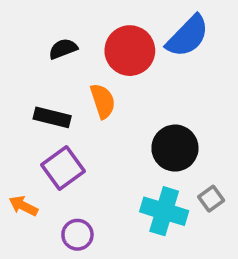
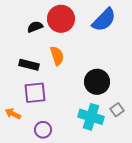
red circle: (130, 51) -> (61, 19), moved
purple square: (63, 168) -> (35, 93), turned 30

